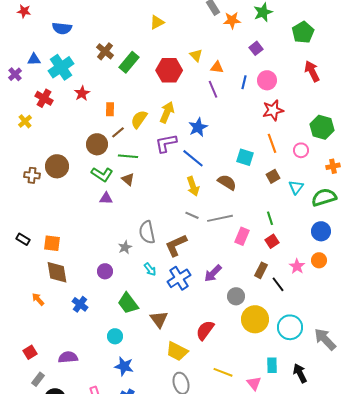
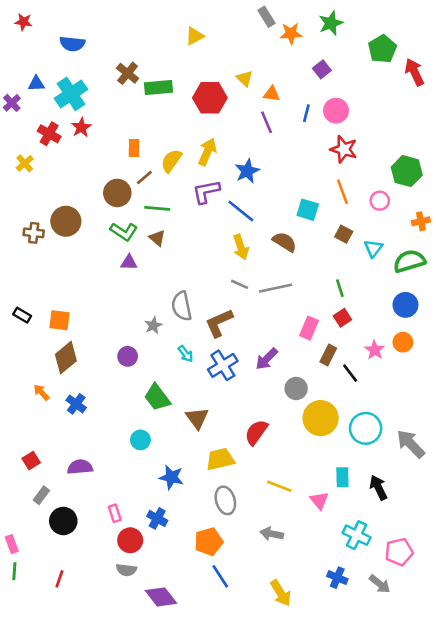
green rectangle: (129, 62) -> (158, 87), turned 45
red arrow: (312, 71) -> (414, 72), moved
red star: (82, 93) -> (81, 127), moved
red star: (273, 110) -> (344, 149), turned 30
brown square: (273, 176) -> (344, 234), turned -32
pink rectangle: (242, 236) -> (309, 328), moved
brown diamond: (57, 272) -> (66, 358), turned 60
blue cross: (80, 304) -> (76, 404), moved
yellow trapezoid: (177, 351) -> (220, 459), turned 140
blue star: (124, 366) -> (171, 477), moved

